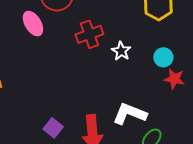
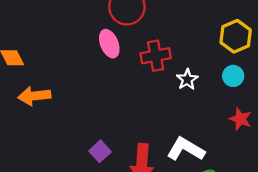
pink ellipse: (33, 24) -> (109, 44), moved
cyan circle: (163, 57) -> (233, 76), moved

